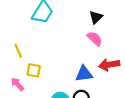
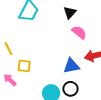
black triangle: (96, 17) -> (70, 13), moved

